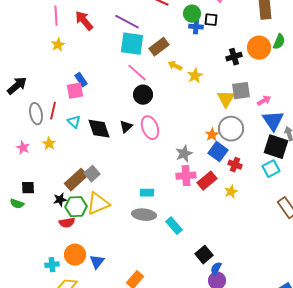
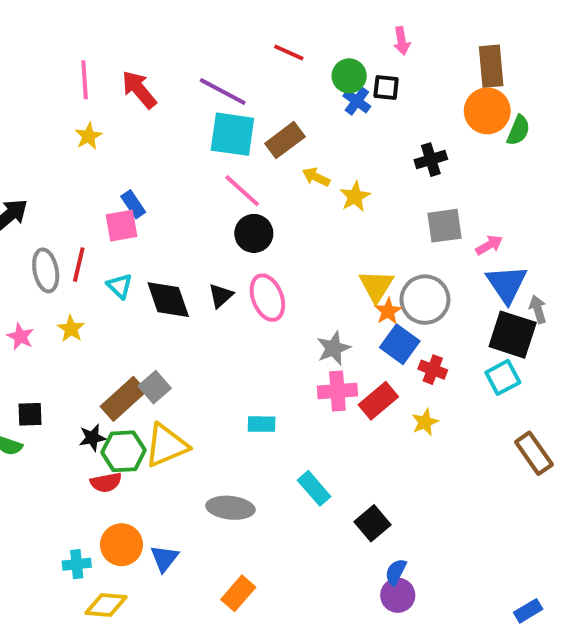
blue cross: (196, 27) -> (357, 101), turned 32
orange circle: (259, 48) -> (487, 111), moved
yellow triangle: (226, 99) -> (376, 286), moved
gray ellipse: (144, 215) -> (230, 508), moved
black square: (204, 255) -> (372, 523), moved

